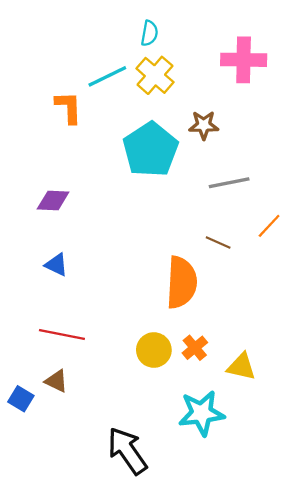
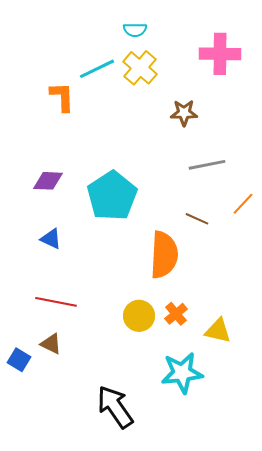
cyan semicircle: (149, 33) -> (135, 30), turned 80
cyan pentagon: (151, 150) -> (112, 196), moved

